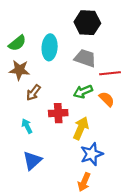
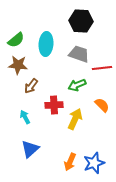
orange semicircle: (107, 99) -> (102, 105), moved
blue star: (92, 154) -> (94, 163), moved
orange arrow: (84, 182) -> (70, 162), moved

